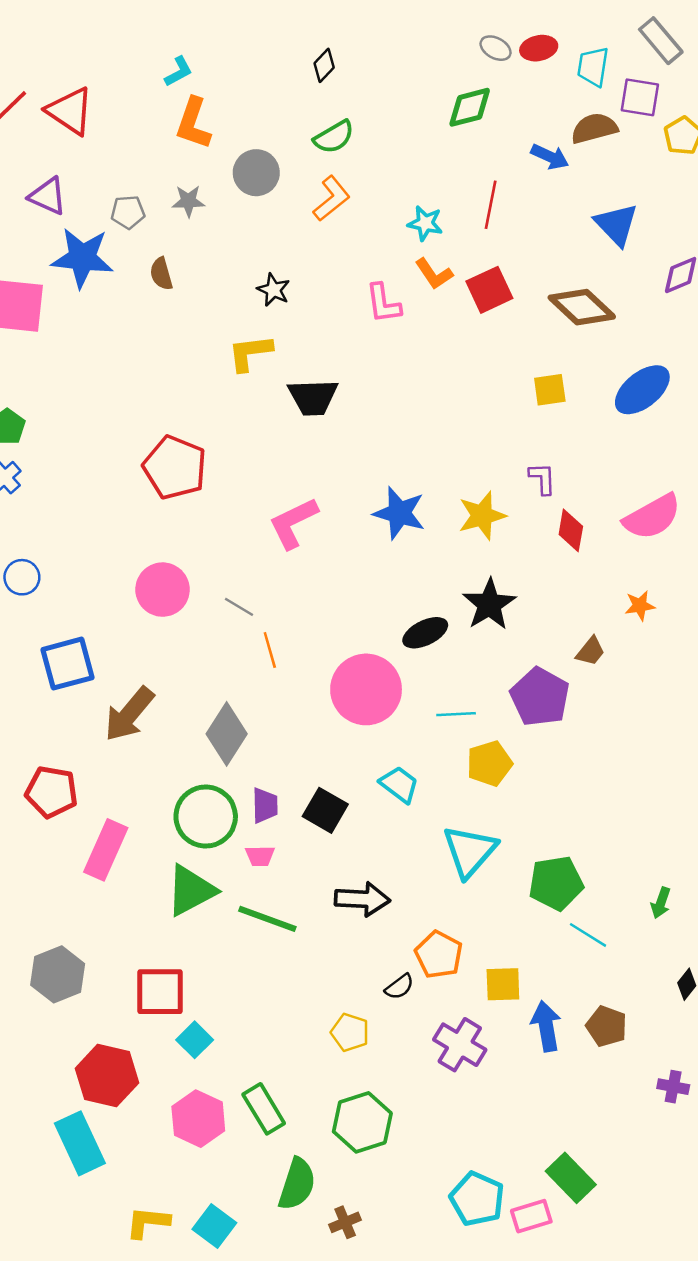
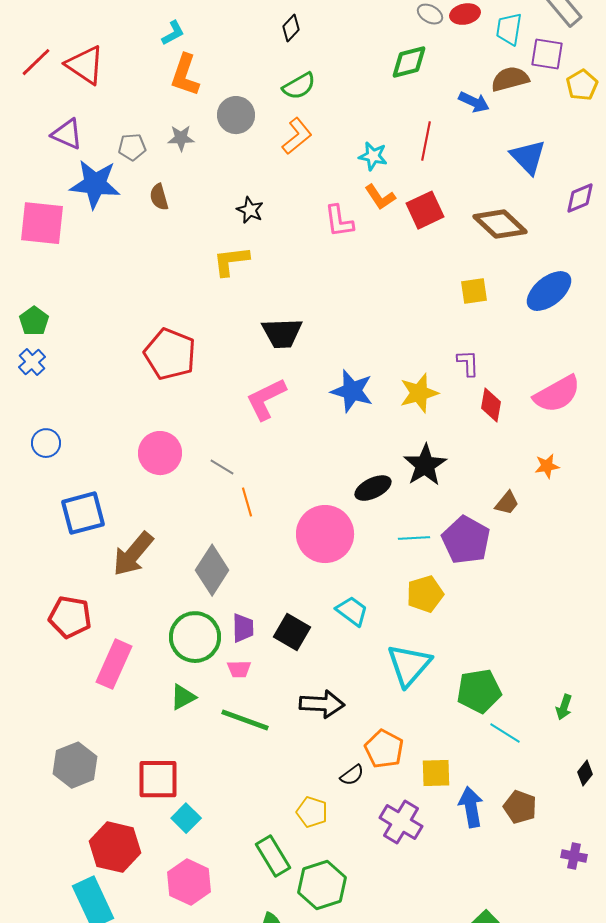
black trapezoid: (313, 397) -> (282, 333), moved
cyan line: (456, 714) -> (414, 538), moved
green triangle: (191, 891) -> (183, 697), size x0.6
green rectangle: (264, 1109) -> (273, 856), moved

